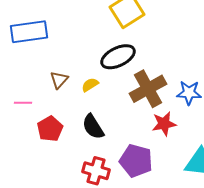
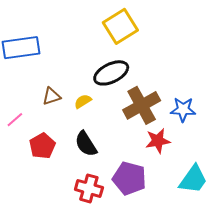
brown triangle: (59, 80) -> (51, 96), turned 30
pink line: (23, 103) -> (15, 120), turned -42

